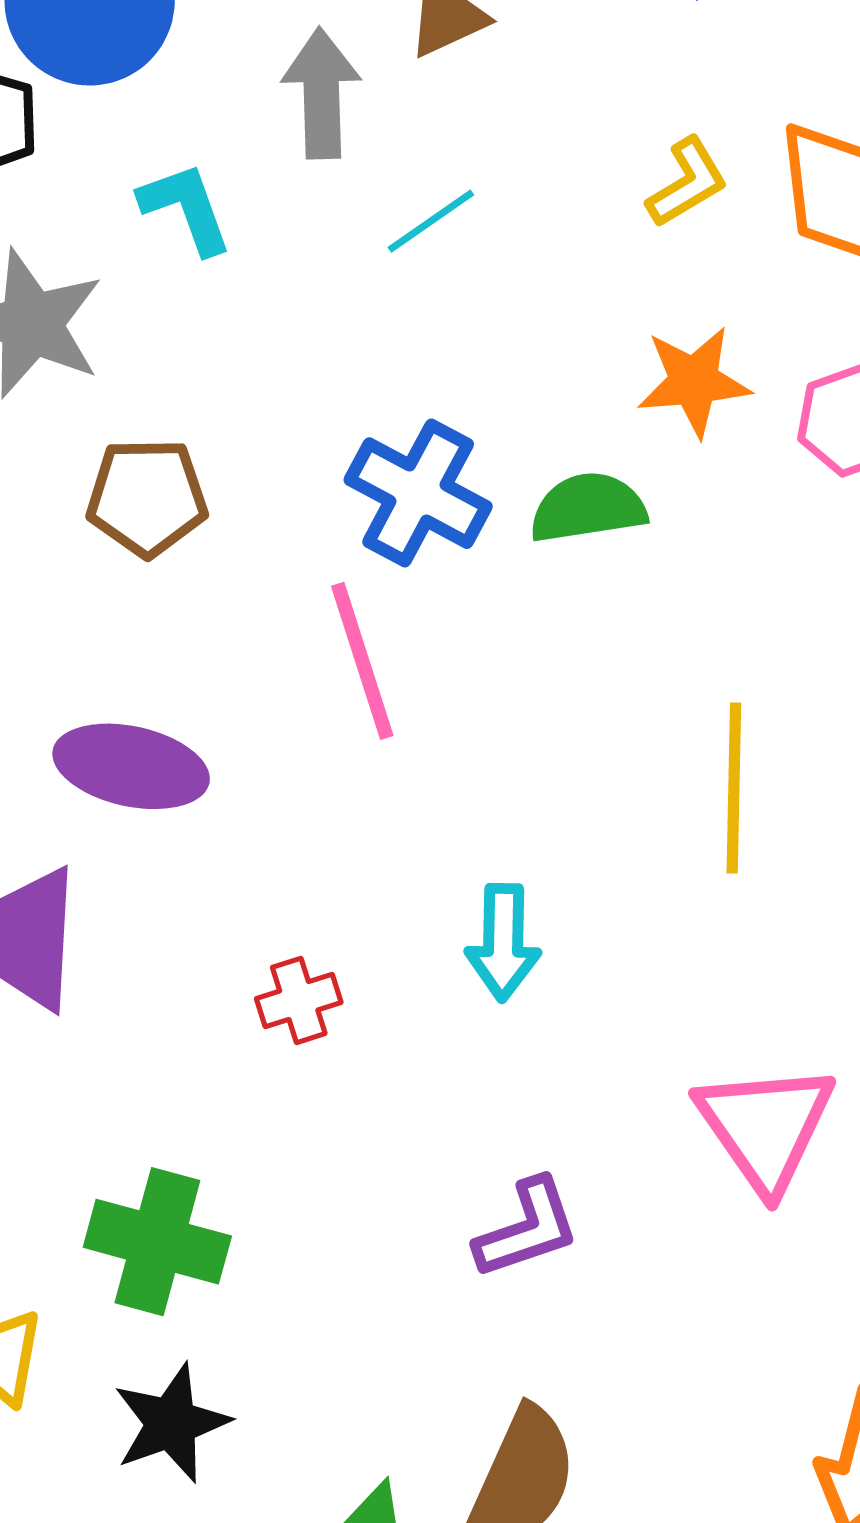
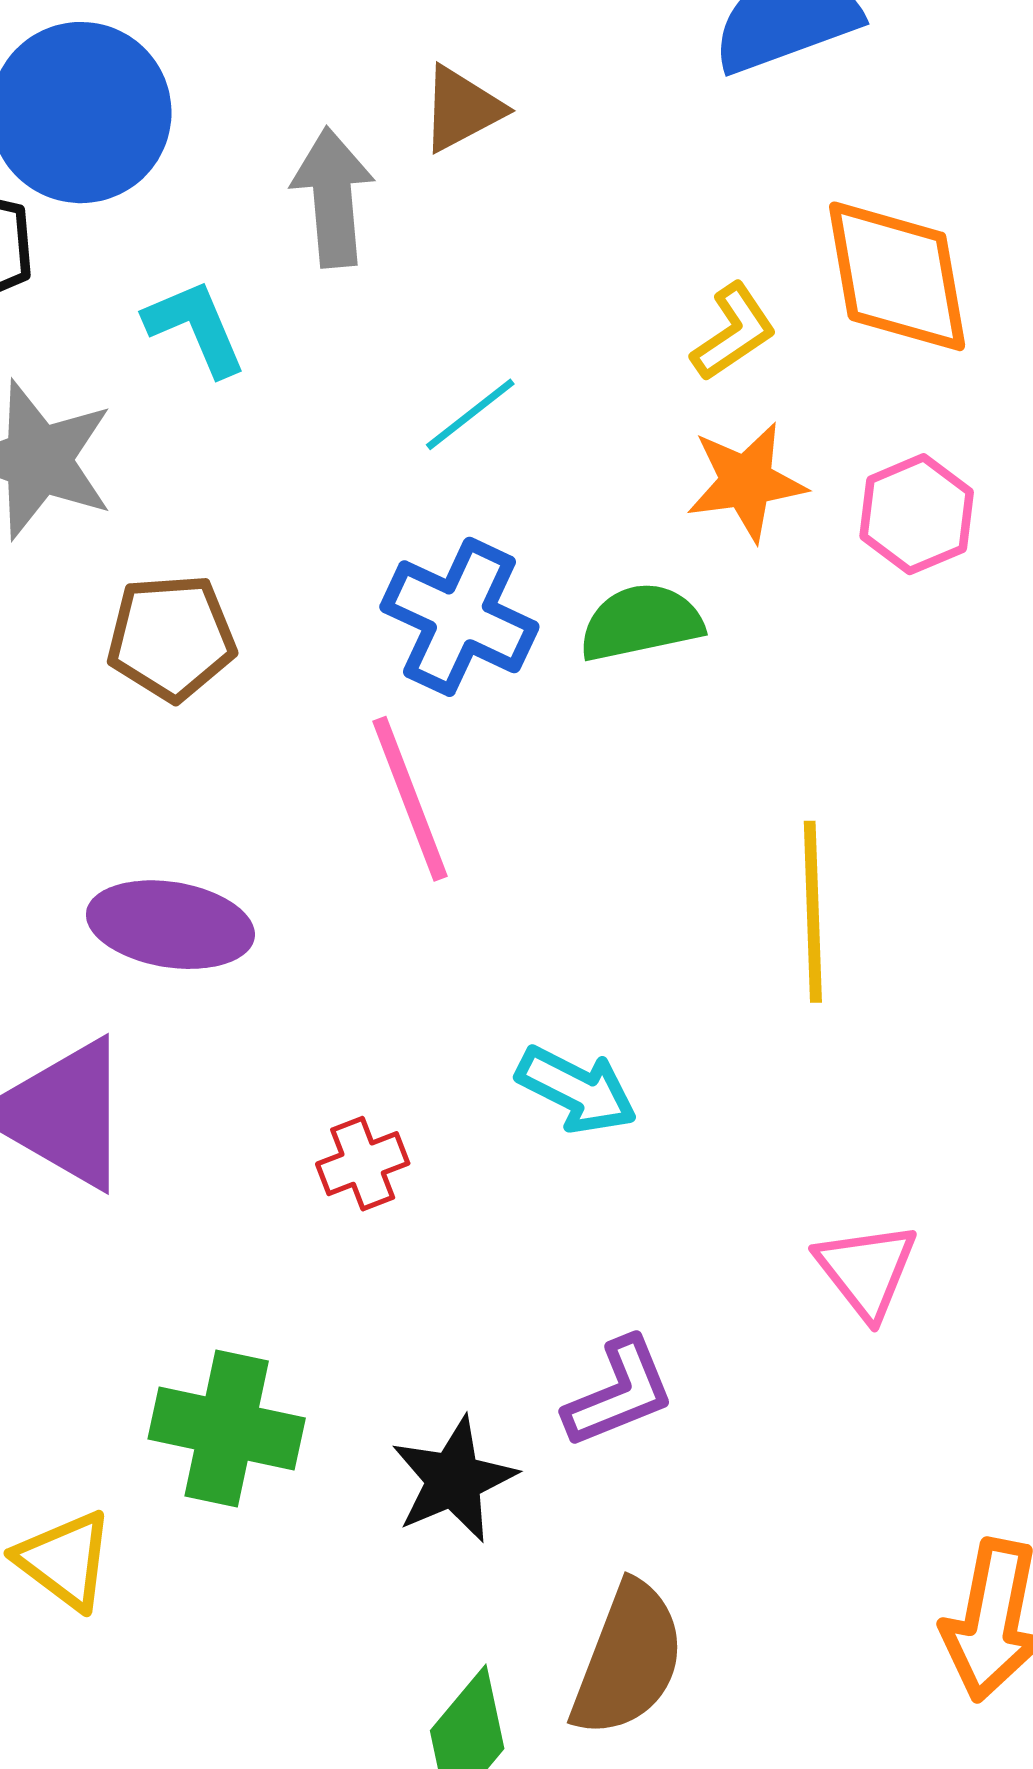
yellow L-shape: (687, 182) -> (734, 332), moved
cyan line: (431, 221) -> (470, 414), moved
cyan arrow: (503, 942) -> (577, 1090), turned -61
pink triangle: (765, 1127) -> (867, 1270), size x0.7
black star: (171, 1423) -> (454, 1480), moved

